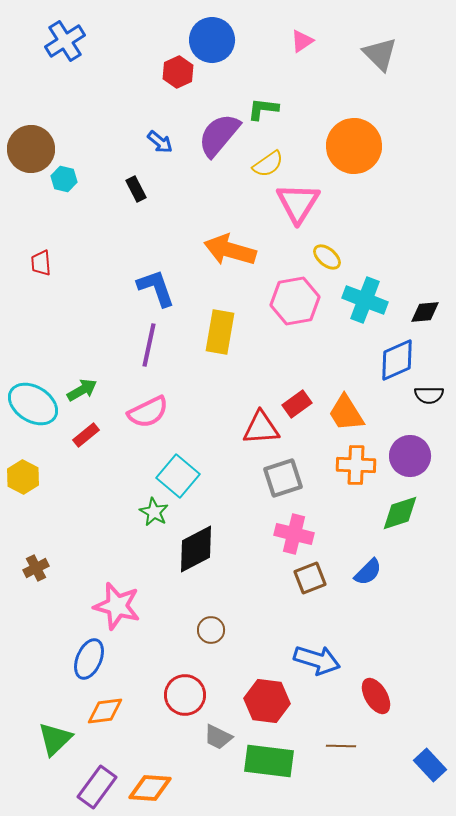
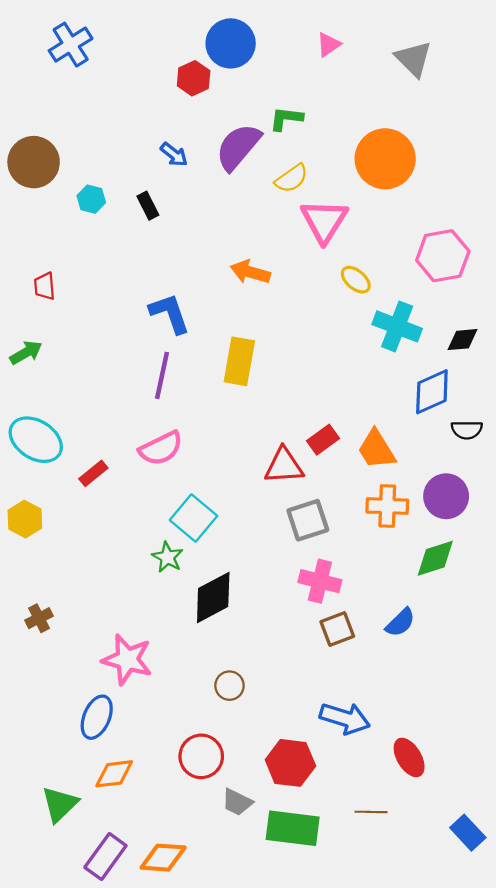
cyan hexagon: (64, 179) -> (91, 199), moved
orange arrow: (230, 250) -> (250, 272), size x0.7
pink hexagon: (295, 301) -> (443, 256), moved
green arrow: (82, 390) -> (26, 353), moved

